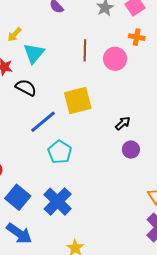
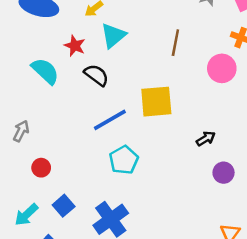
pink circle: (115, 59) -> (222, 68), moved
purple circle: (131, 150) -> (224, 173), moved
blue square: (18, 197) -> (64, 206), size x0.7

